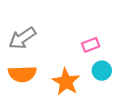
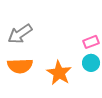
pink rectangle: (91, 45) -> (91, 42), moved

